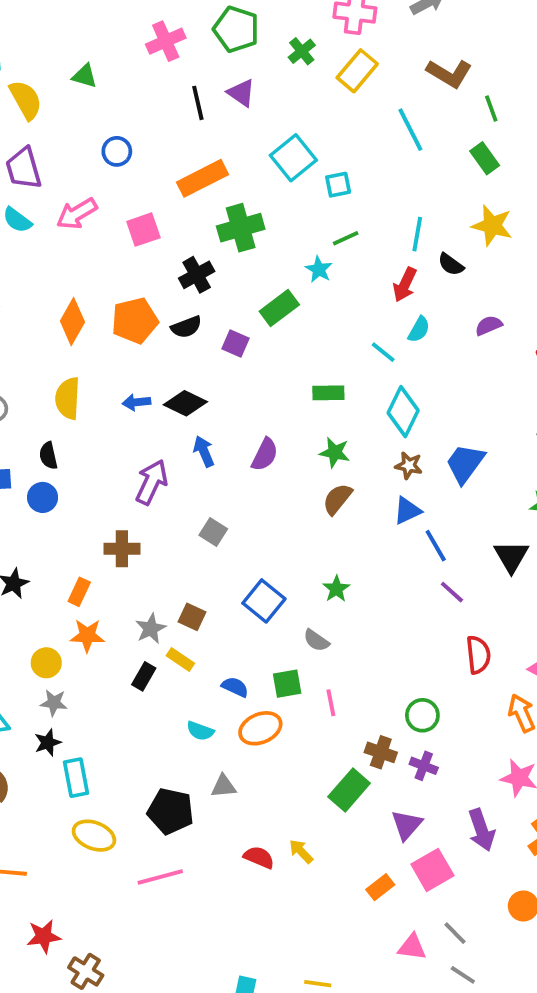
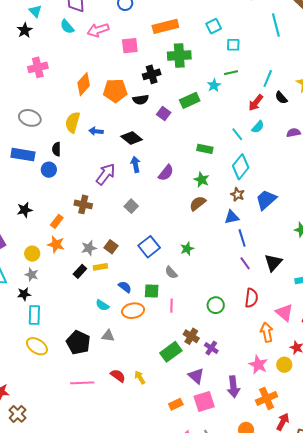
cyan square: (293, 158) -> (214, 26), size x0.7
blue arrow: (136, 402) -> (96, 131), moved
black triangle: (511, 556) -> (273, 263), moved
yellow rectangle: (180, 660) -> (100, 267), turned -56
green circle: (422, 715) -> (216, 305), moved
purple triangle: (407, 825) -> (196, 376), turned -42
pink line: (160, 877) -> (82, 383), moved

